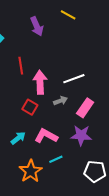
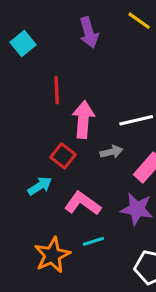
cyan arrow: (18, 138) -> (40, 186), moved

